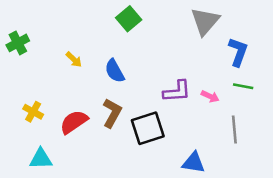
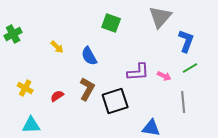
green square: (129, 19) -> (111, 23), moved, turned -30
green line: (243, 86) -> (190, 68), turned -42
red semicircle: (74, 122) -> (57, 96), size x0.6

